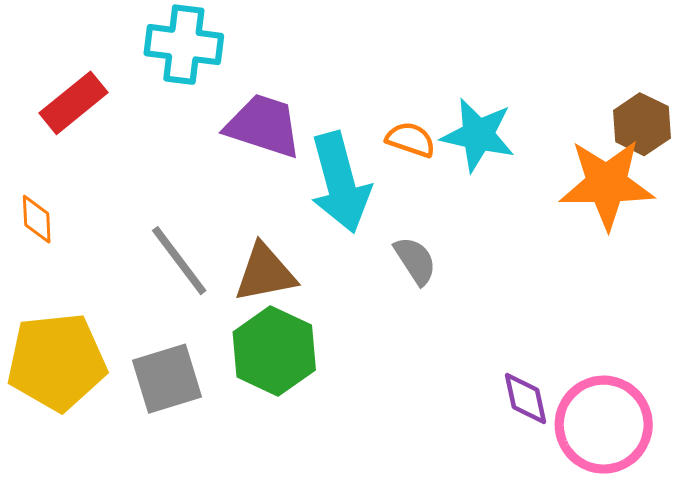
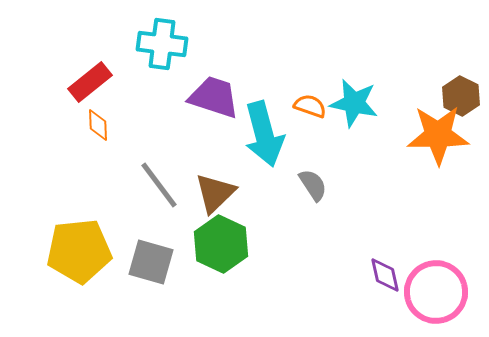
orange diamond: (37, 219) -> (98, 125), moved
brown triangle: (265, 273) -> (215, 193), turned -33
gray square: (167, 379) -> (151, 262), turned 33

